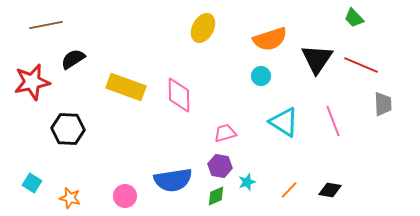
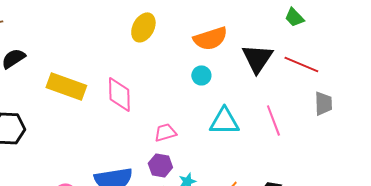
cyan triangle: (284, 122) -> (224, 121), turned -32

